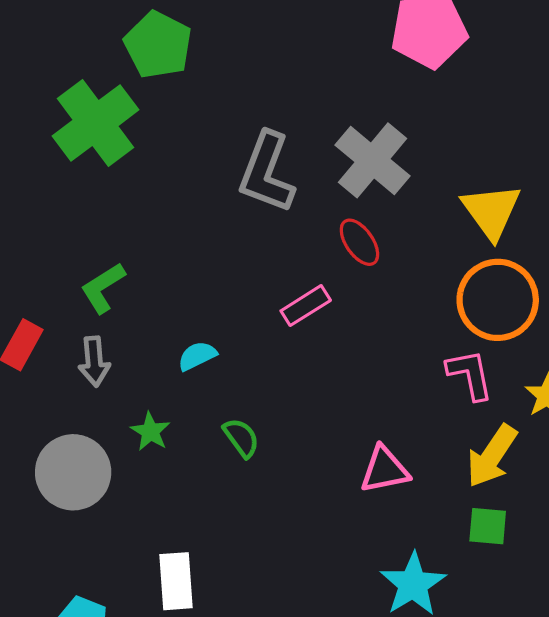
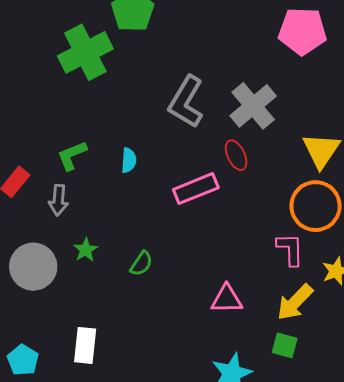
pink rectangle: (306, 306) -> (196, 189), size x1.4
cyan semicircle: (197, 356) -> (129, 160), moved, turned 110
green semicircle: (241, 438) -> (141, 264), turned 60

